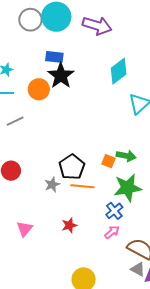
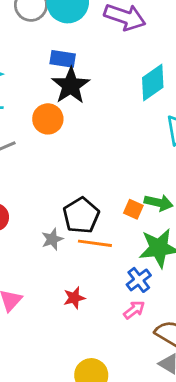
orange circle: (39, 89) -> (48, 119), moved

